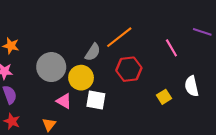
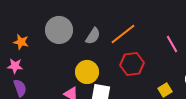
gray semicircle: (93, 52) -> (93, 36), moved
gray circle: (51, 67) -> (59, 30), moved

